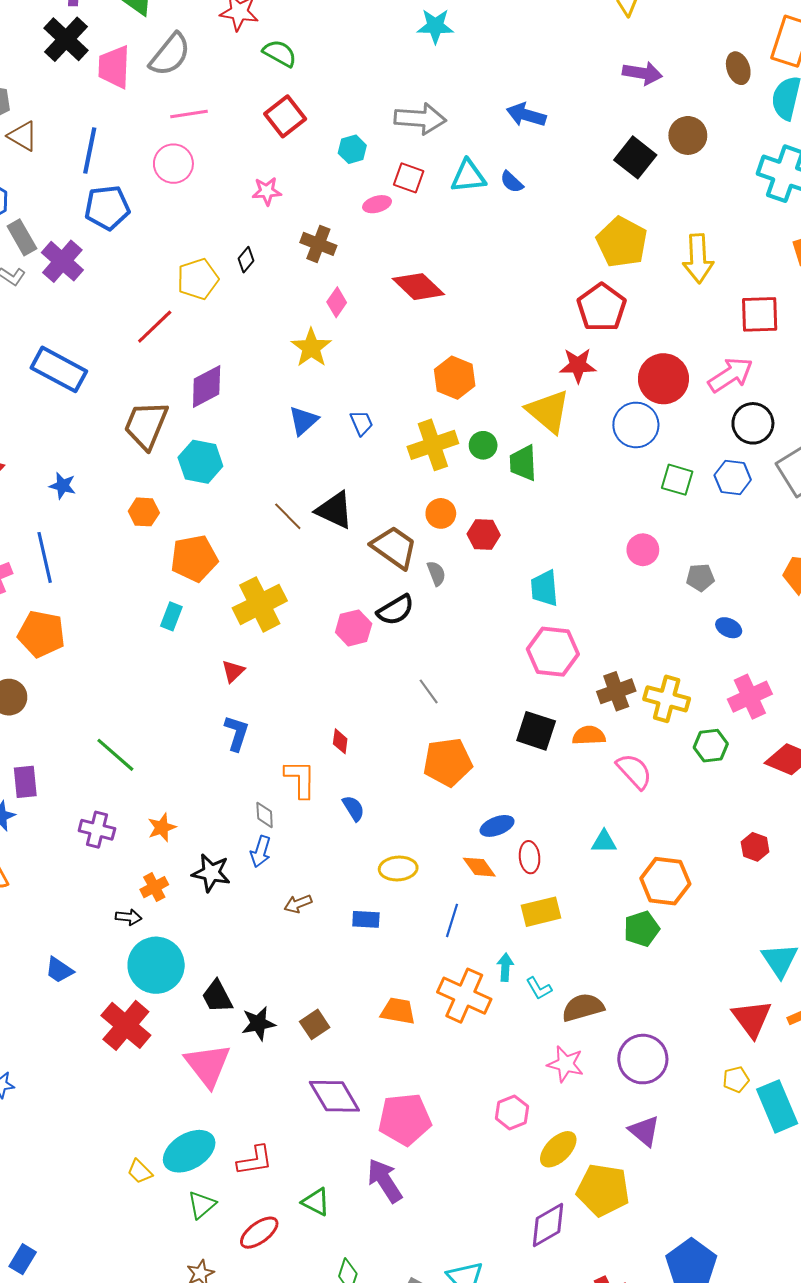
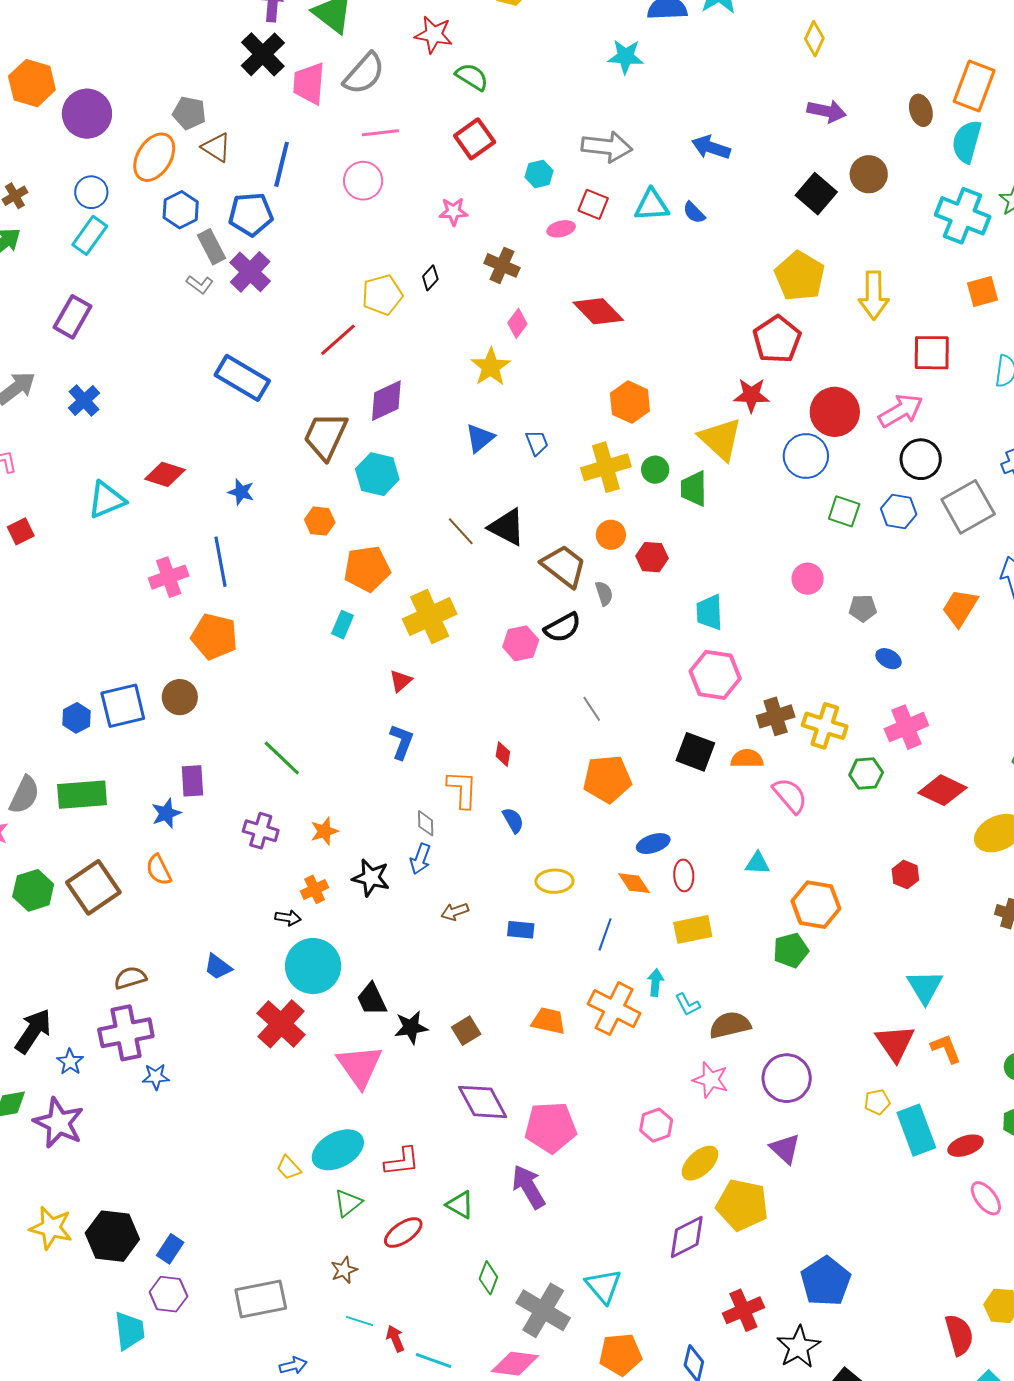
blue pentagon: (107, 208) -> (251, 214), moved

